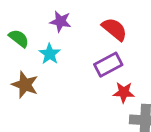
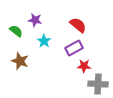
purple star: (60, 21) -> (35, 20), moved
cyan star: (50, 54) -> (44, 41), moved

